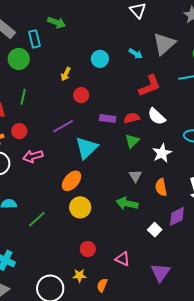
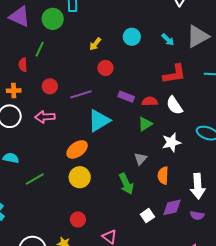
green line: (23, 97) -> (40, 49), moved
red circle: (19, 131) -> (50, 86), moved
green arrow: (127, 203) -> (126, 184), turned -140

